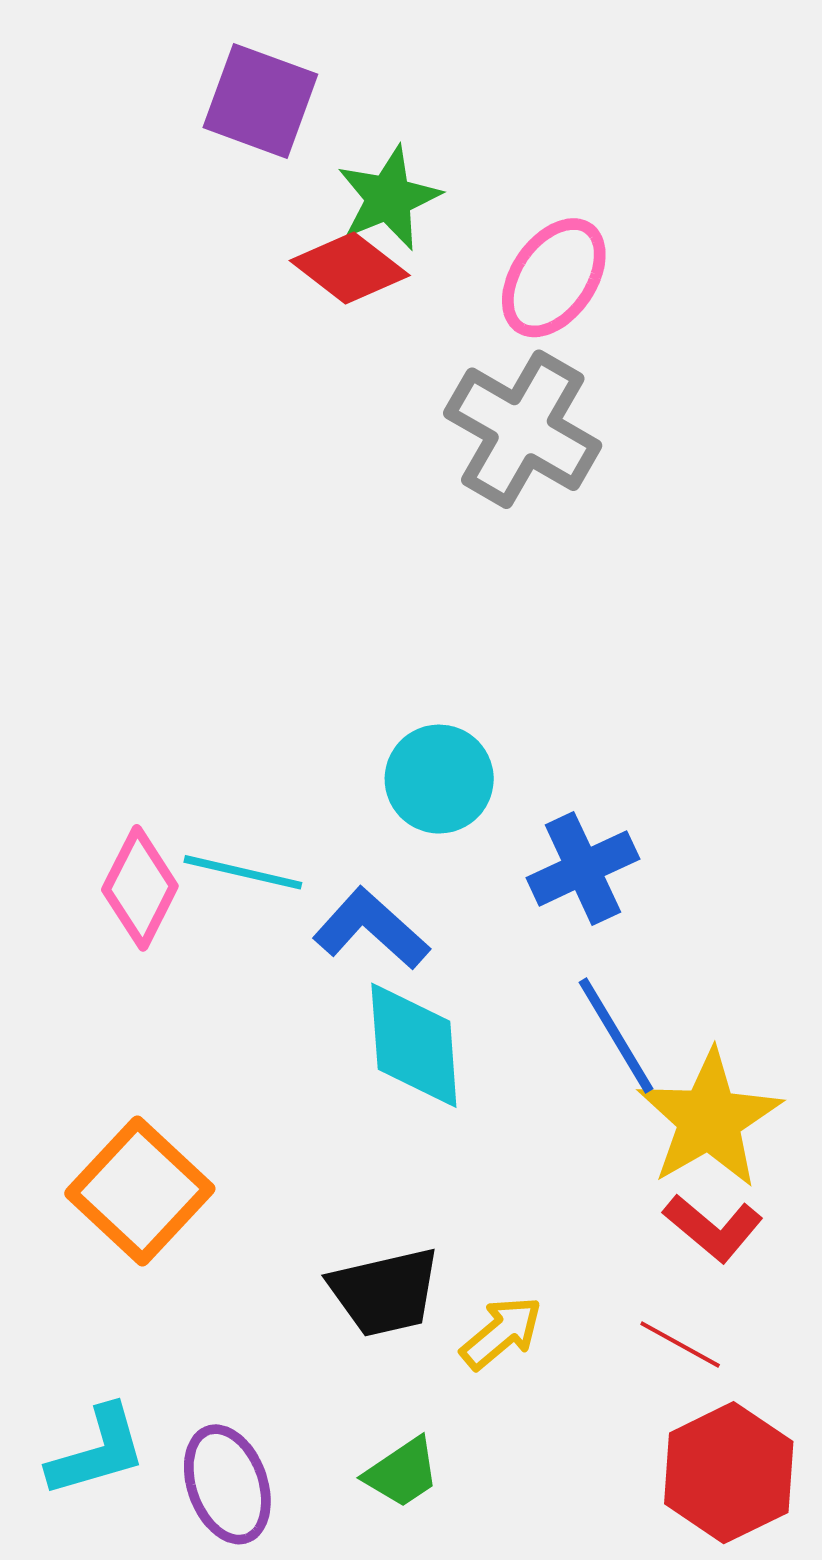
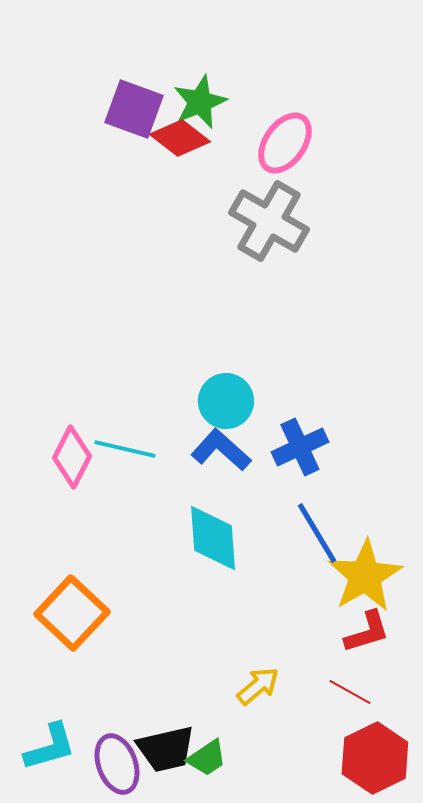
purple square: (260, 101) -> (134, 109), moved
blue L-shape: (371, 929) -> (221, 450), moved
red L-shape: (713, 1228) -> (367, 632), turned -57
black trapezoid: (385, 1292) -> (166, 749), moved

